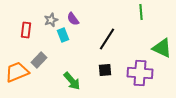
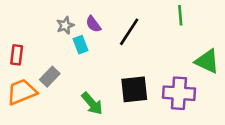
red rectangle: (26, 30) -> (17, 55), moved
black line: (107, 39) -> (129, 32), moved
black square: (105, 70) -> (134, 89), size x1.6

